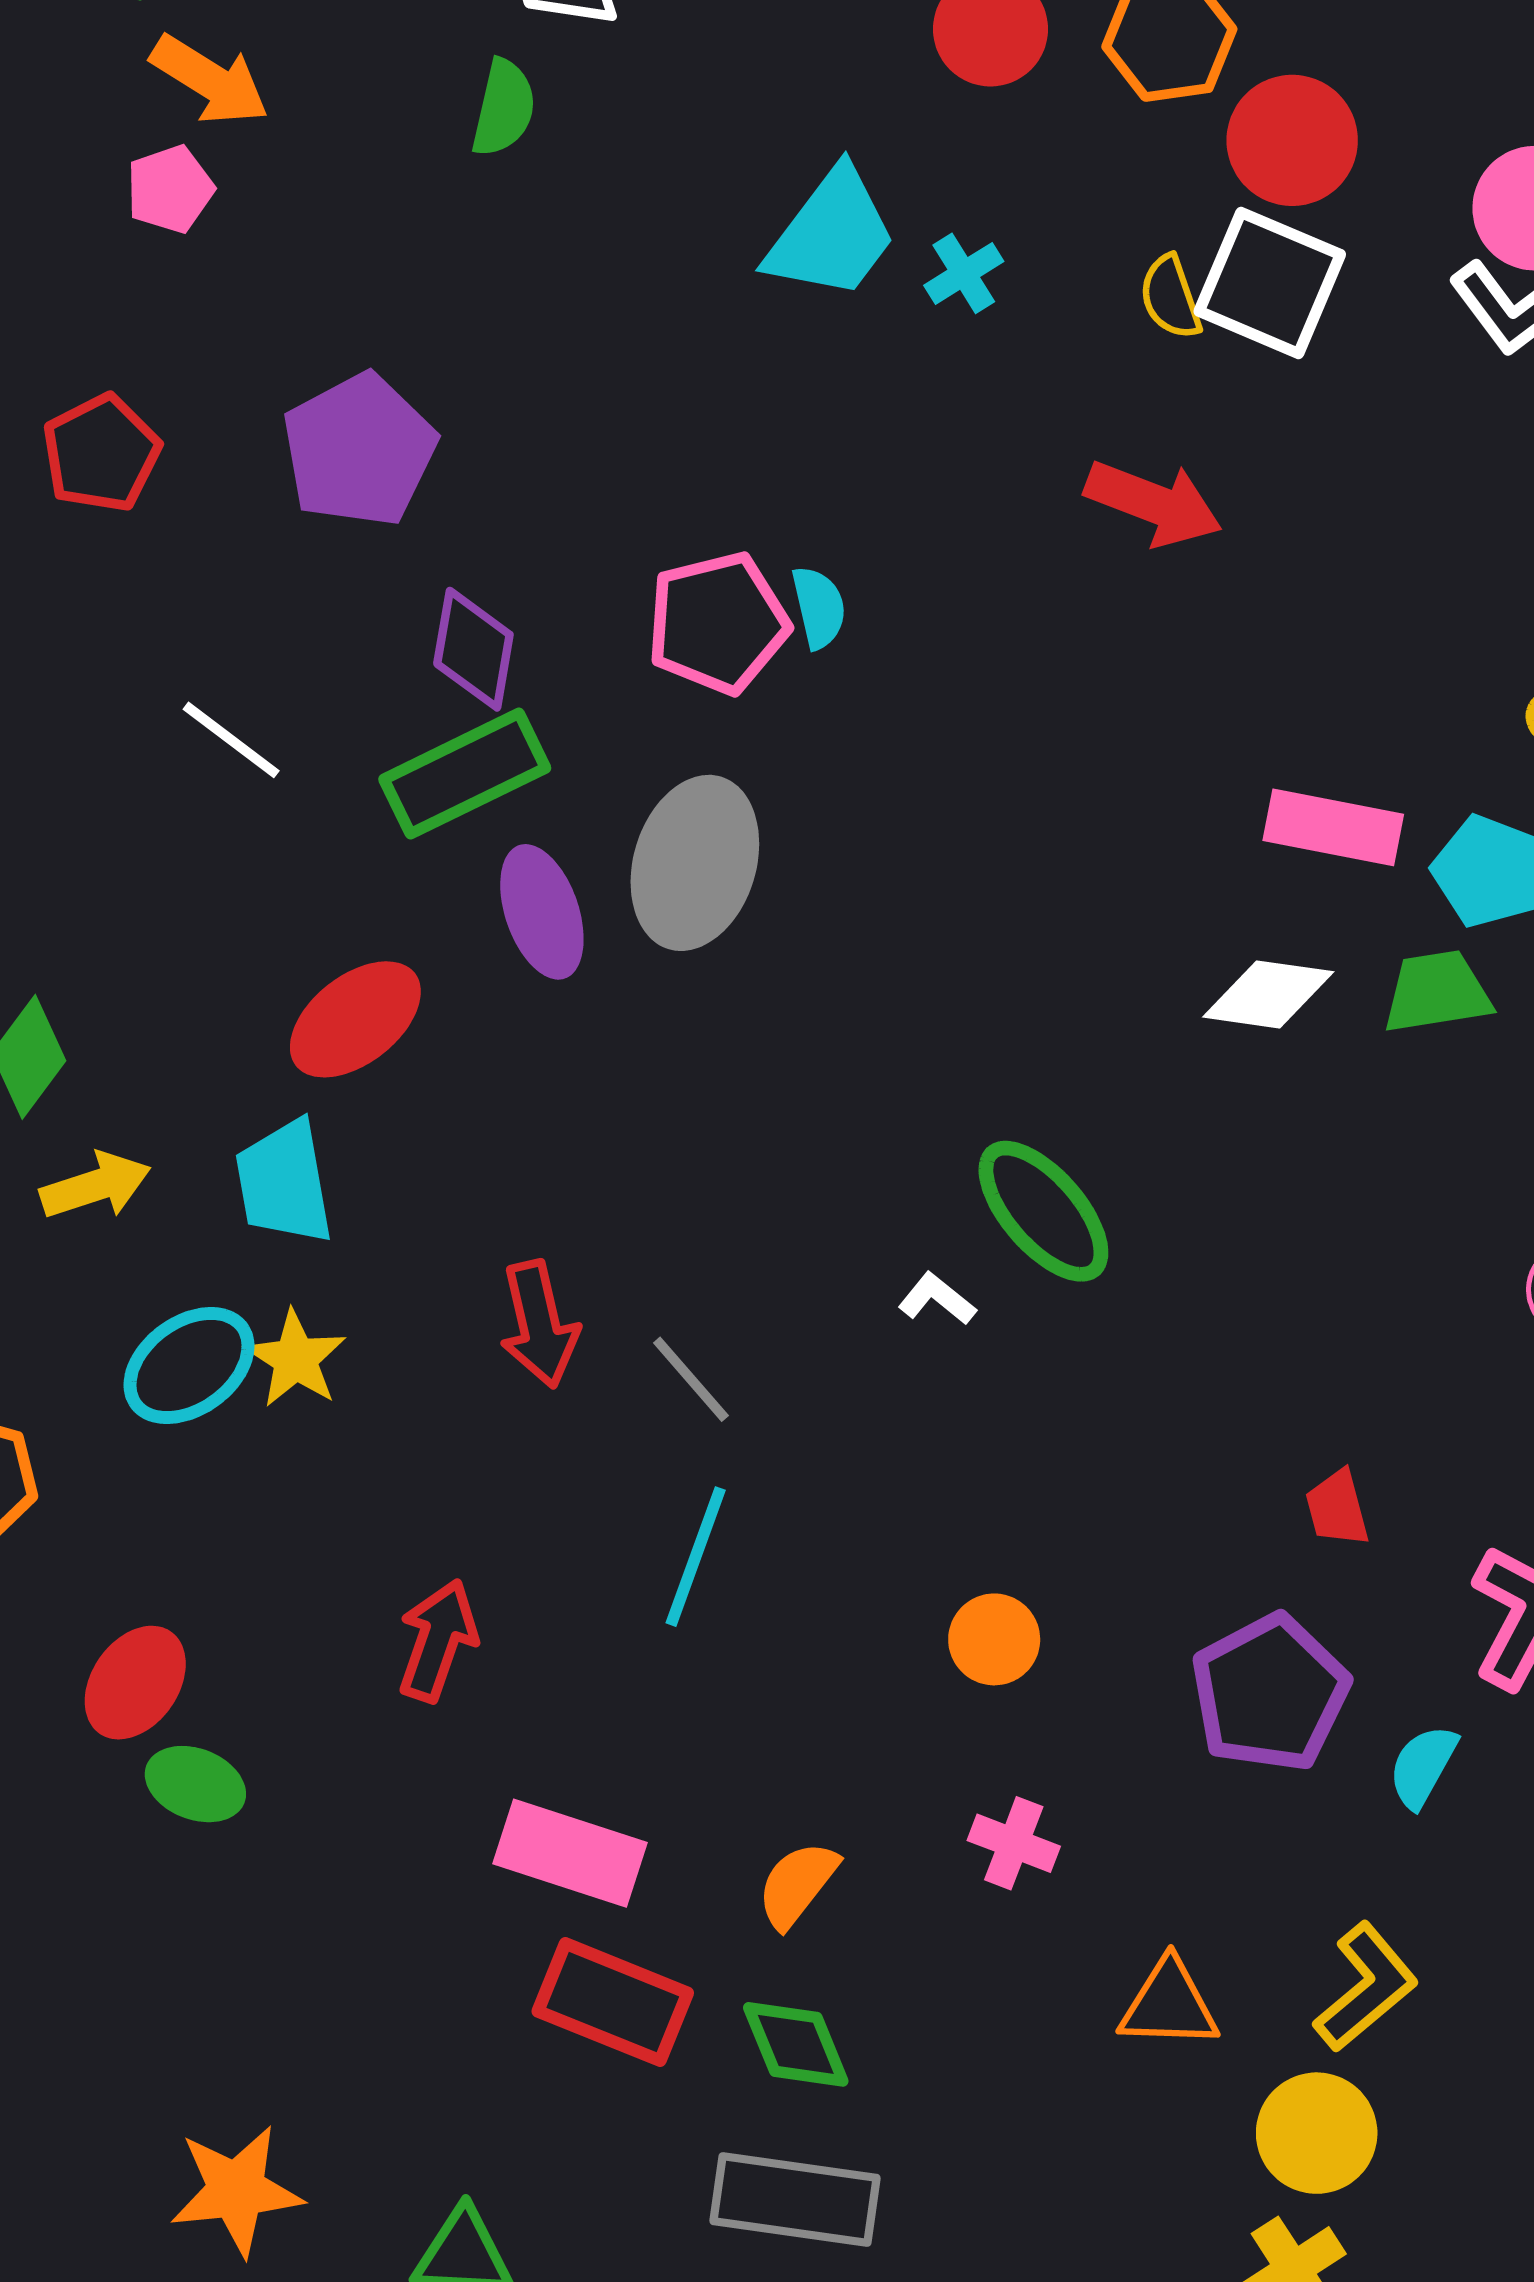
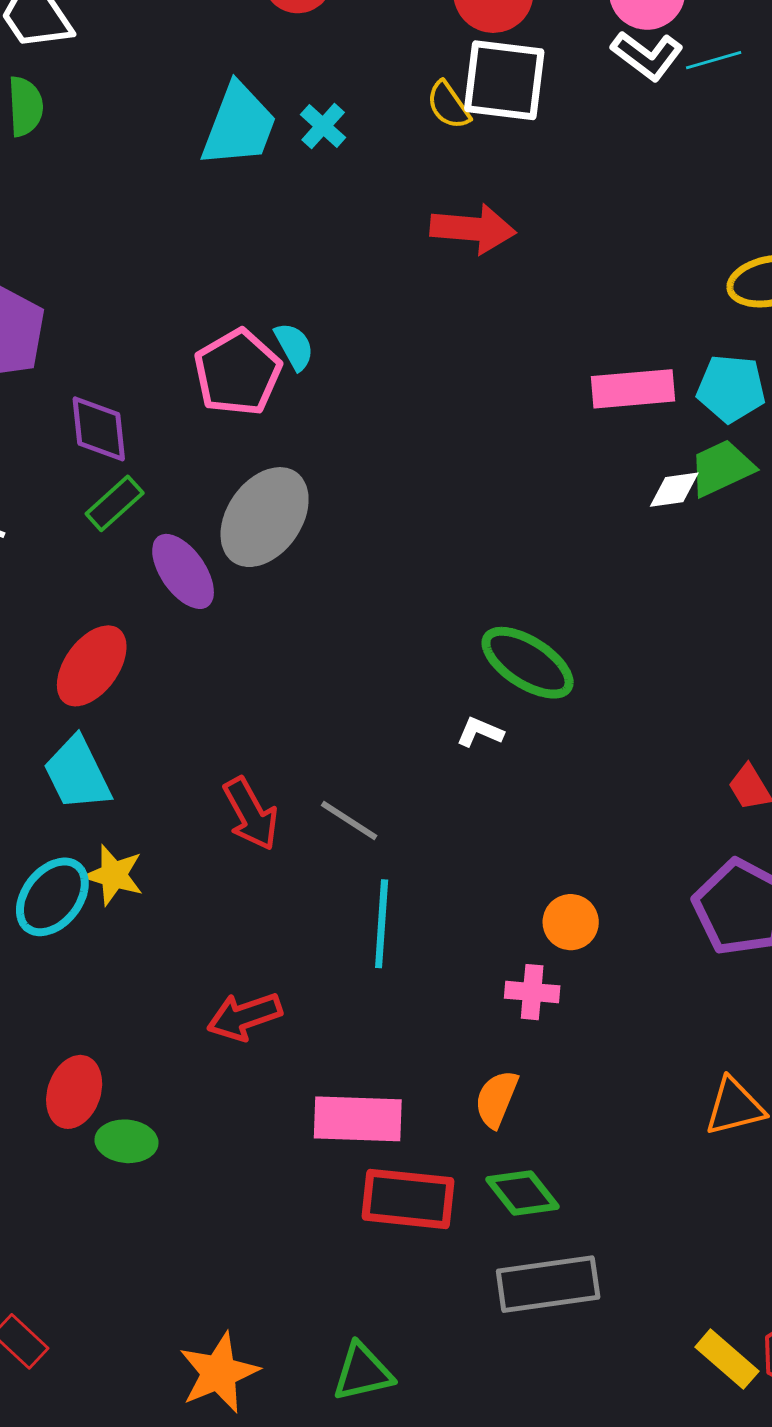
green rectangle: (465, 774) -> (115, 503), size x0.6
gray ellipse: (695, 863) -> (265, 517), turned 34
white diamond: (1268, 994) -> (674, 490), moved, size x0.7
red arrow: (438, 1640) -> (244, 1016), turned -112
pink cross: (1014, 1843) -> (532, 992), moved

